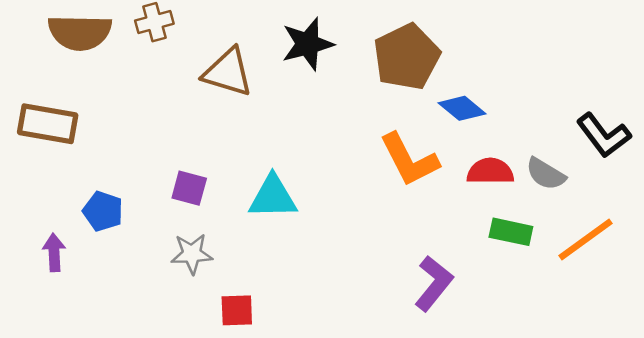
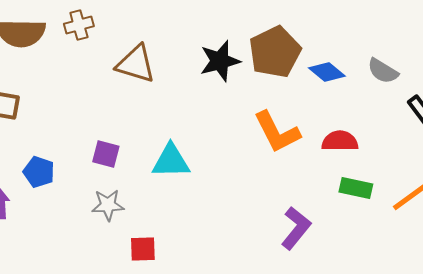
black star: (308, 44) -> (220, 61), moved
blue diamond: (462, 108) -> (327, 72), moved
gray semicircle: (546, 174) -> (383, 71), moved

